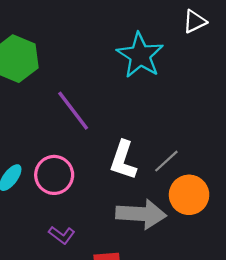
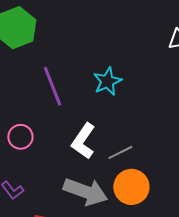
cyan star: (140, 55) -> (107, 81), moved, size x0.7
pink circle: (54, 175) -> (20, 137), size x0.7

